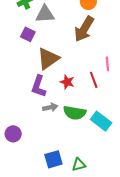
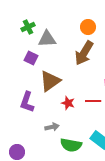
red line: (94, 80) -> (93, 101), turned -70
purple L-shape: (39, 86) -> (27, 102), moved
green semicircle: (75, 113) -> (71, 145), moved

